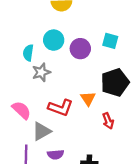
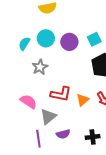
cyan square: (110, 41) -> (94, 39), moved, turned -32
cyan semicircle: (28, 53) -> (24, 44), moved, turned 32
orange triangle: (88, 99) -> (83, 100), moved, turned 32

